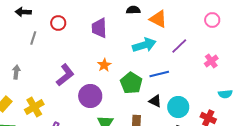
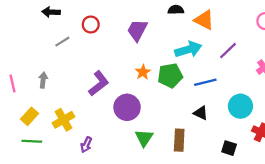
purple trapezoid: (99, 28) -> (137, 30), turned 30
gray line: (33, 38) -> (62, 42), turned 40
green pentagon: (131, 83) -> (170, 76), moved, turned 30
cyan circle: (178, 107) -> (240, 106), moved

